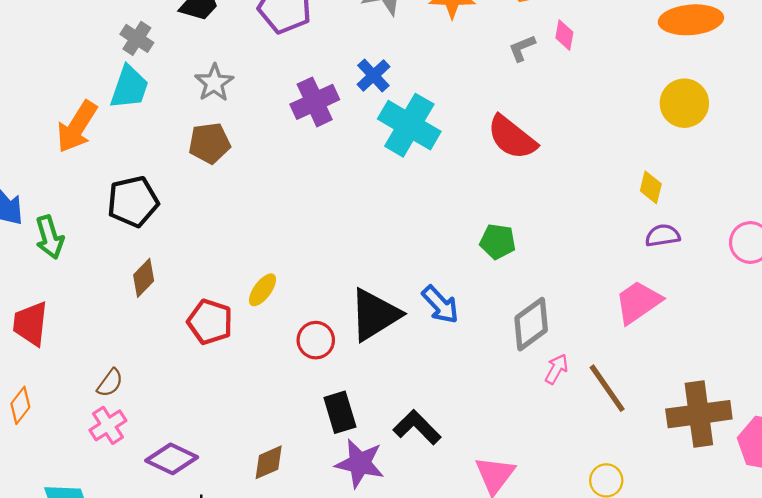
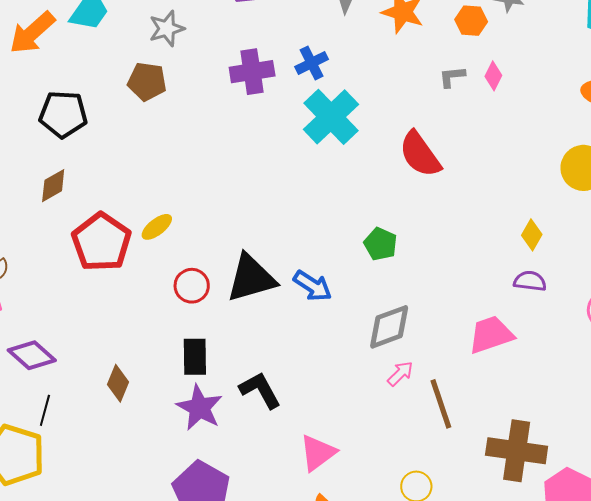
blue arrow: (440, 305) -> (313, 286), turned -30
red pentagon: (210, 322) -> (101, 242), size x1.4
brown diamond: (269, 462) -> (118, 383), turned -60

